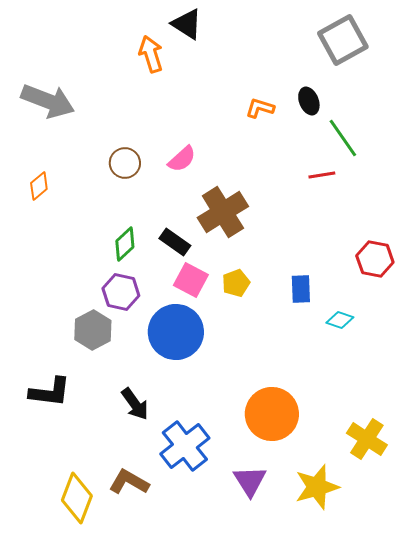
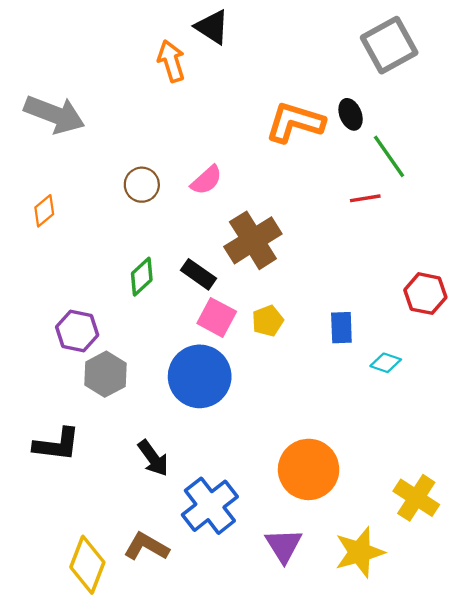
orange L-shape: (260, 108) -> (295, 122), size x1.8
purple hexagon: (121, 292) -> (77, 331), moved

